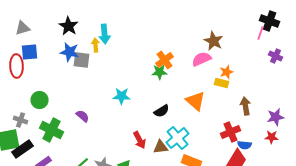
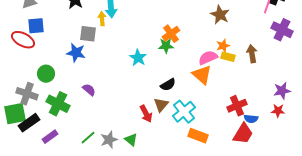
blue star: (70, 52) -> (76, 53), moved
purple cross: (276, 56) -> (282, 30), size x1.5
pink semicircle: (202, 59) -> (208, 58), moved
red ellipse: (16, 66) -> (23, 40), turned -60
orange star: (226, 72) -> (223, 46), moved
cyan star: (122, 96) -> (138, 58), moved, turned 30
brown arrow: (246, 106) -> (252, 54), moved
gray cross: (20, 120) -> (27, 94), size x1.5
brown triangle: (160, 147) -> (161, 105), moved, turned -42

